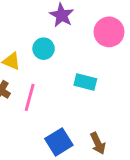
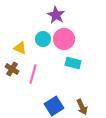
pink circle: (109, 32) -> (64, 39), moved

